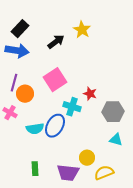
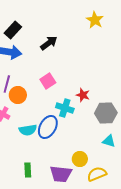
yellow star: (82, 30) -> (95, 20), moved
pink square: (55, 80) -> (48, 81), size x0.7

